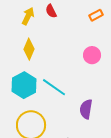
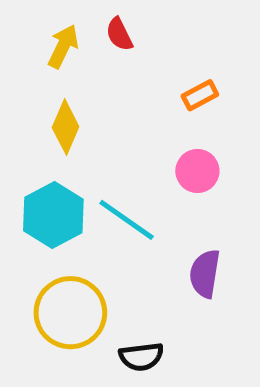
orange rectangle: (96, 15) -> (200, 95), moved
pink circle: (92, 55) -> (197, 171), moved

